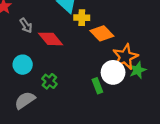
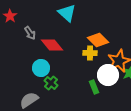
yellow cross: (82, 18) -> (90, 53), moved
cyan circle: (23, 65) -> (41, 68), moved

